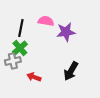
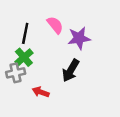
pink semicircle: (46, 21) -> (55, 25), turned 42
black arrow: (71, 71) -> (71, 70), moved

